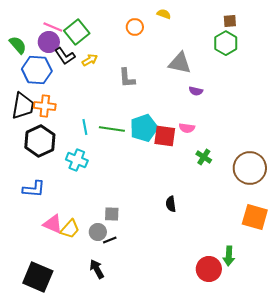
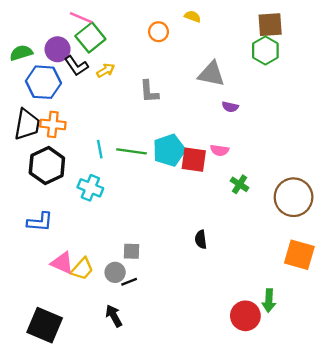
brown square: (230, 21) -> (270, 25), size x1.6
pink line: (53, 27) -> (81, 18), moved
green semicircle: (18, 45) -> (21, 53), turned -66

